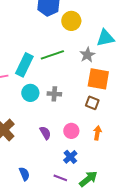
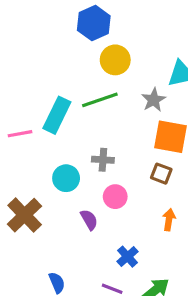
yellow circle: (71, 21) -> (115, 60), moved
cyan circle: (30, 93) -> (66, 178), moved
pink circle: (71, 131) -> (115, 197), moved

